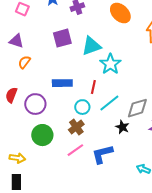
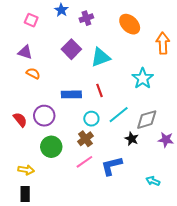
purple square: (62, 38) -> (71, 49), turned -30
orange semicircle: (24, 62) -> (33, 73), turned 80
cyan star: (110, 64) -> (143, 78), moved
red line: (93, 87) -> (100, 90), moved, turned -32
red semicircle: (11, 95) -> (20, 120), moved, turned 119

